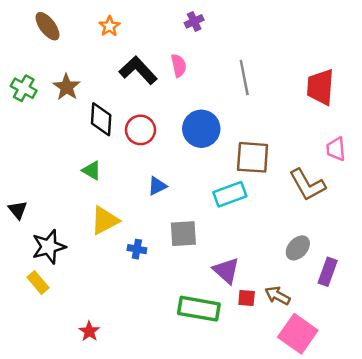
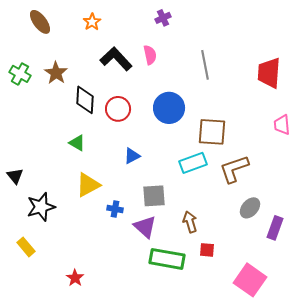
brown L-shape: (307, 185) -> (234, 169), moved, turned 100
purple triangle: (226, 271) -> (145, 227), moved
yellow rectangle: (38, 282) -> (26, 247), moved
brown arrow: (278, 296) -> (190, 222), moved, turned 45

